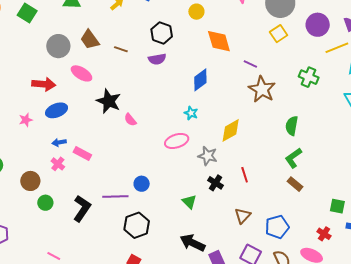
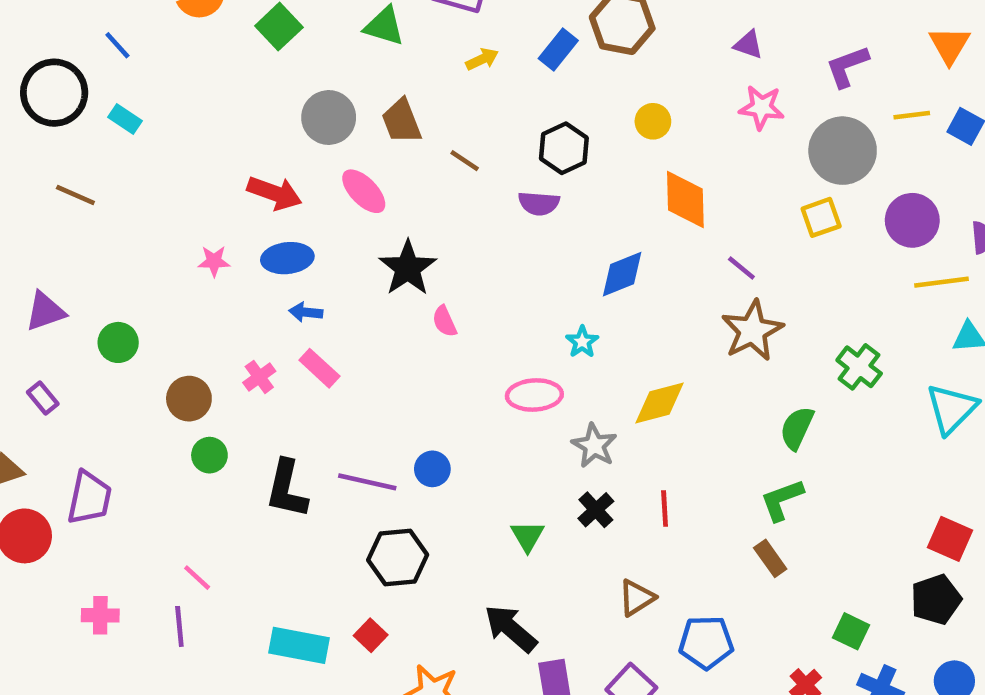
green cross: (309, 77) -> (859, 367), moved
blue arrow: (59, 142) -> (306, 312), moved
black L-shape: (82, 208) -> (287, 489), turned 144

